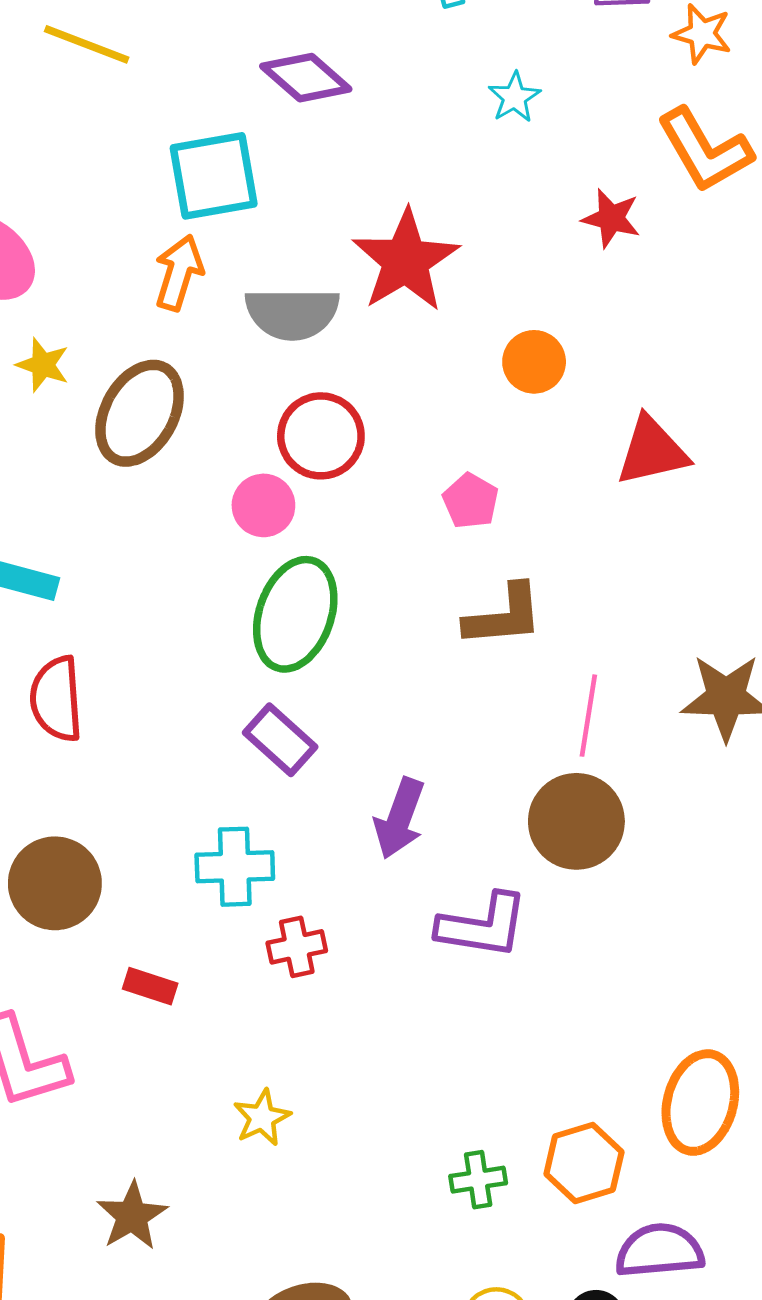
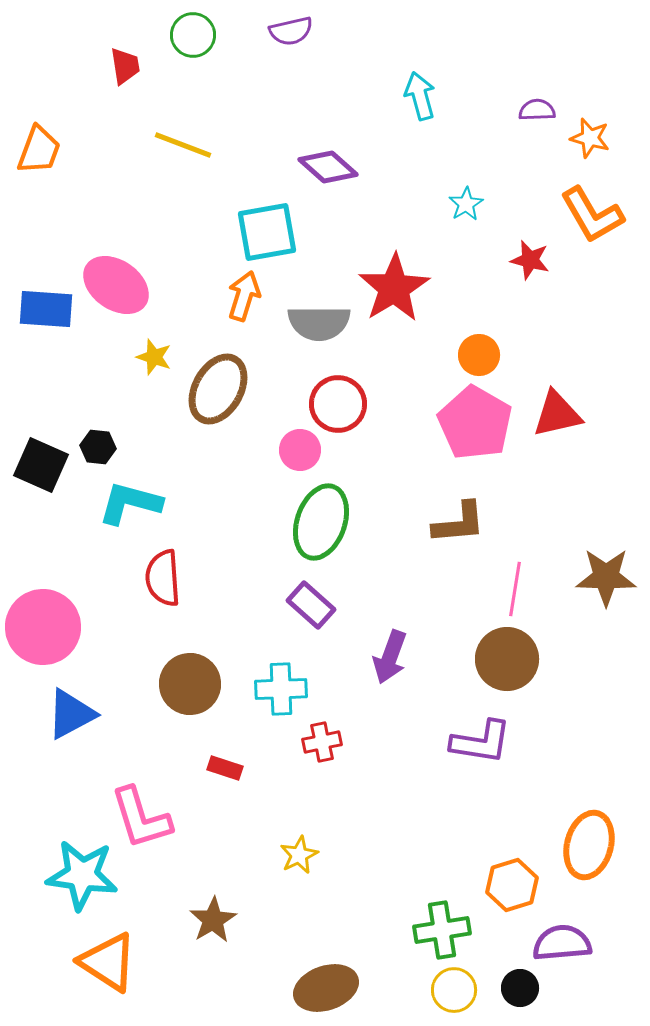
cyan star: (514, 97) -> (466, 204), moved
pink pentagon: (471, 501) -> (475, 423), moved, size x2.0
brown circle: (55, 883) -> (190, 684), moved
purple L-shape: (483, 926) -> (481, 742), moved
green cross: (478, 1180) -> (442, 930), moved, size x1.5

